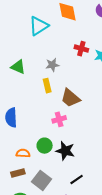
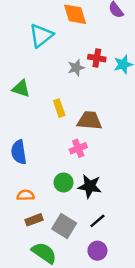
gray star: (52, 65) -> (76, 68), moved
brown trapezoid: (70, 98) -> (90, 121), turned 150
orange semicircle: (23, 153) -> (26, 195), moved
black line: (77, 180) -> (97, 221), moved

